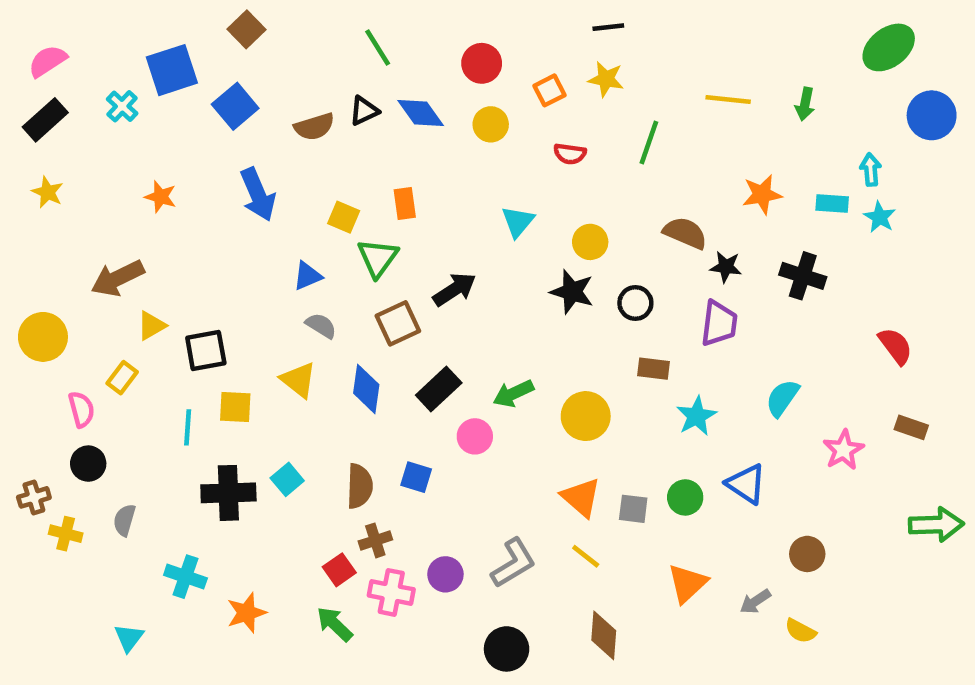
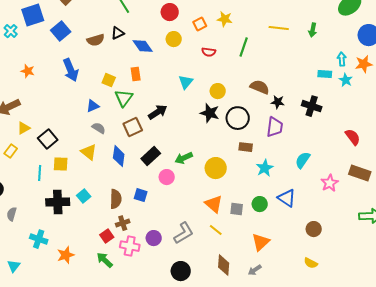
blue diamond: (421, 113) -> (143, 46), moved
orange star: (762, 194) -> (364, 64), moved
black circle: (635, 303) -> (238, 118), size x1.5
black square: (206, 350) -> (48, 139), turned -30
brown rectangle: (911, 427) -> (360, 173), size x1.5
gray arrow: (755, 601) -> (255, 270), moved

